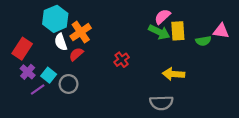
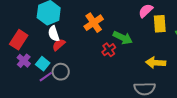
orange cross: (81, 32) -> (94, 23), moved
green arrow: (159, 32) -> (123, 38), moved
red semicircle: (76, 54) -> (59, 45), moved
purple line: (38, 90) -> (46, 77), moved

